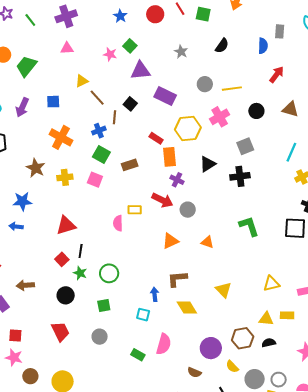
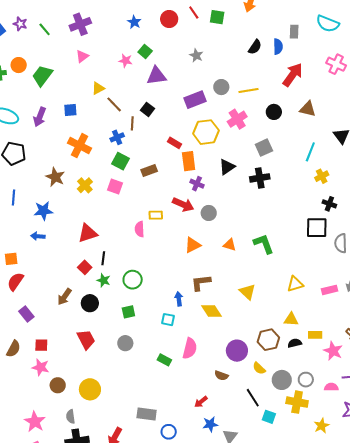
black semicircle: (222, 46) -> (255, 47), moved
pink triangle: (67, 48) -> (82, 56), turned -32
red arrow: (277, 75) -> (293, 75), size x1.4
purple rectangle: (165, 96) -> (195, 100), moved, turned -45
yellow cross: (65, 177) -> (85, 185), turned -35
green L-shape: (249, 226) -> (264, 244), moved
brown arrow: (25, 285) -> (64, 297), moved, turned -48
yellow rectangle: (287, 315) -> (315, 335), moved

